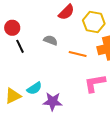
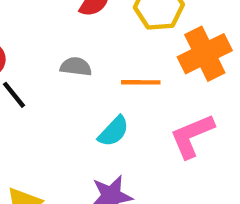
cyan semicircle: (34, 88) -> (114, 131), moved

